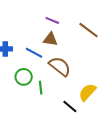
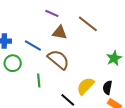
brown triangle: (50, 39) -> (60, 33), moved
green circle: (24, 77) -> (13, 63), moved

